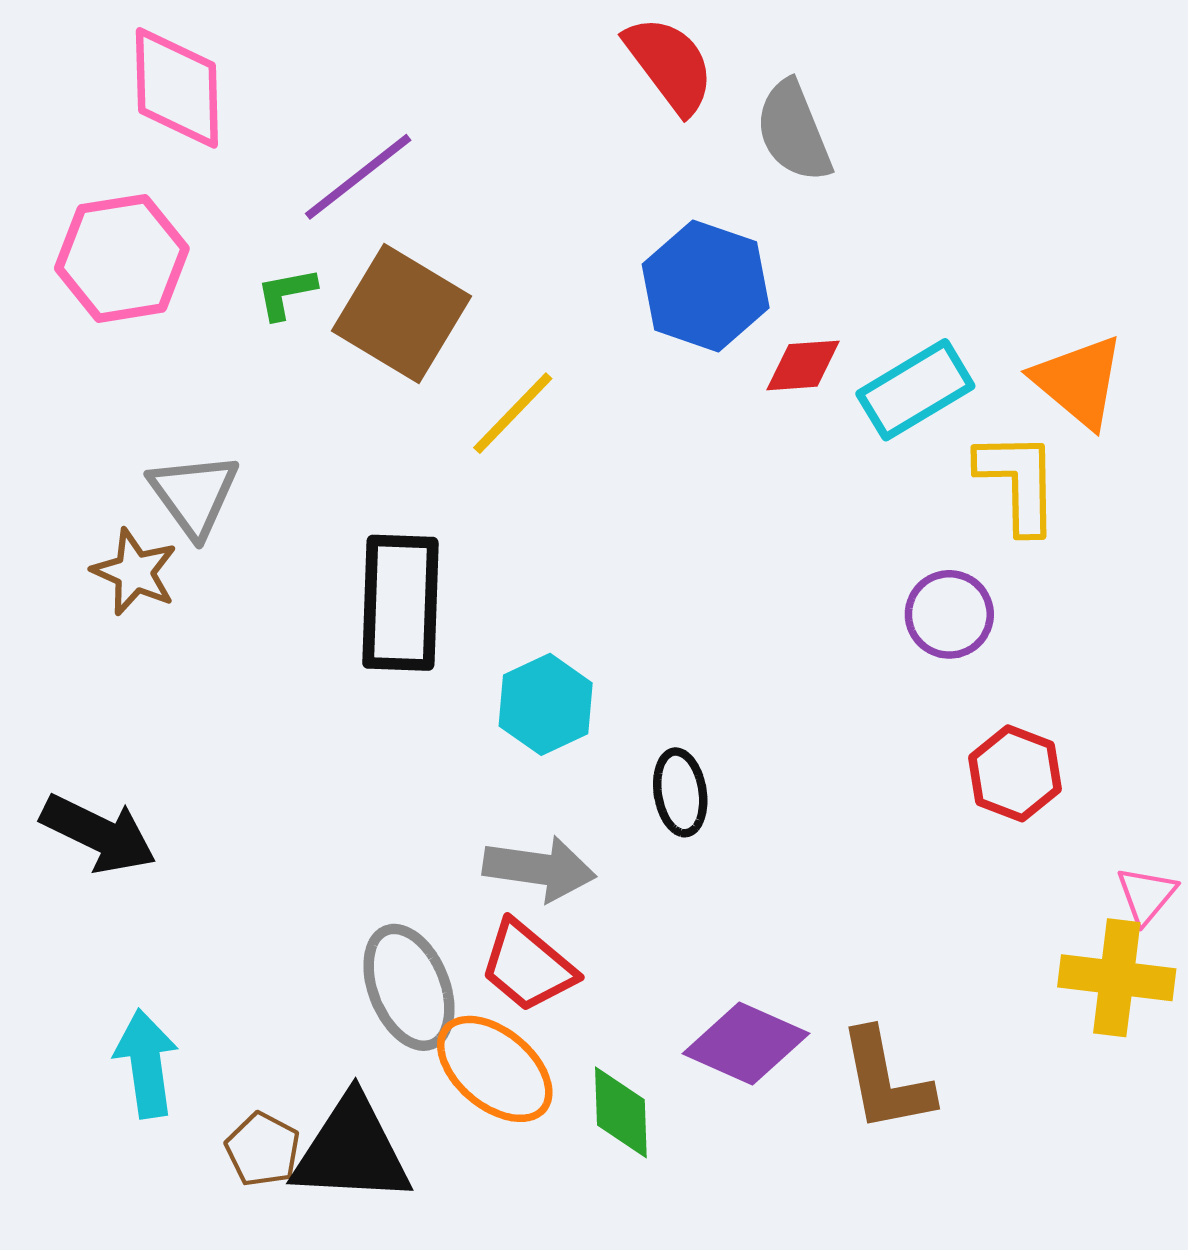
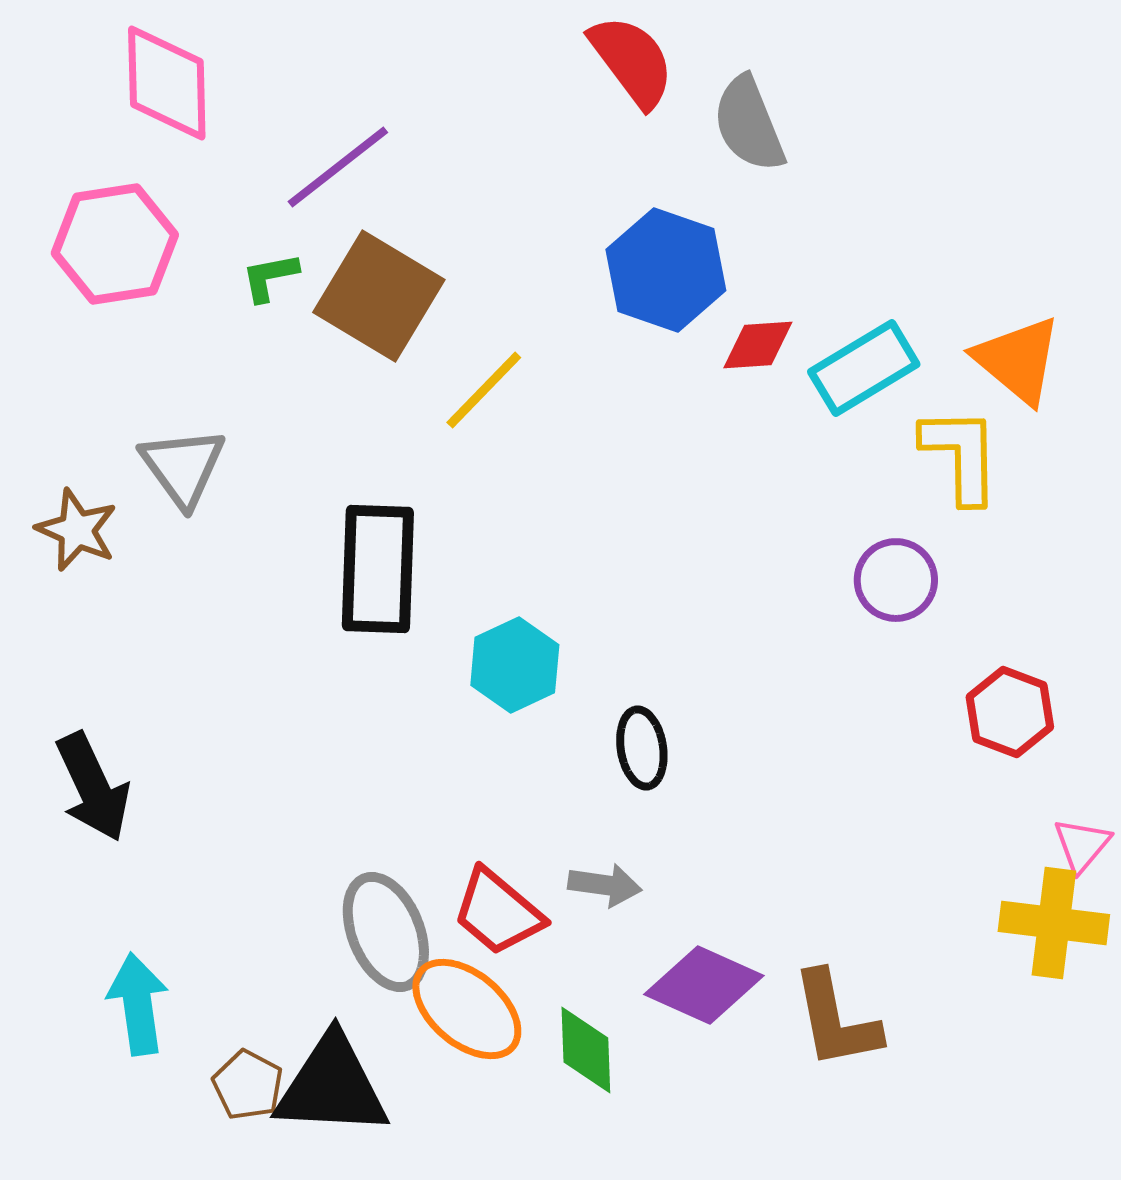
brown star: (135, 572) -> (77, 530), moved
red hexagon: (1015, 773) -> (1010, 712), moved
black arrow: (99, 834) -> (93, 787), turned 39
gray arrow: (539, 869) -> (605, 885), moved, size x0.7

